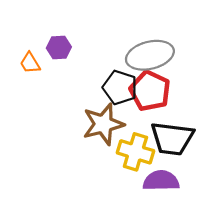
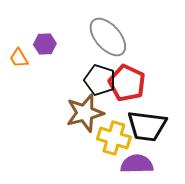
gray ellipse: (150, 55) -> (108, 37), moved, turned 63

